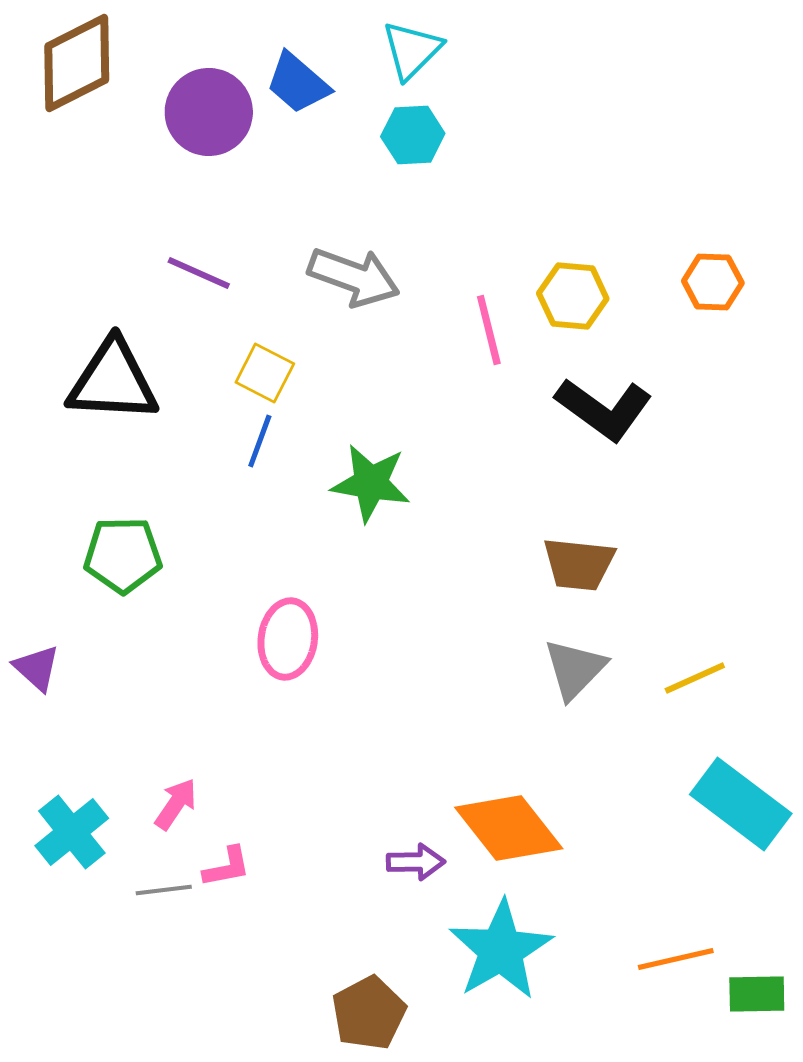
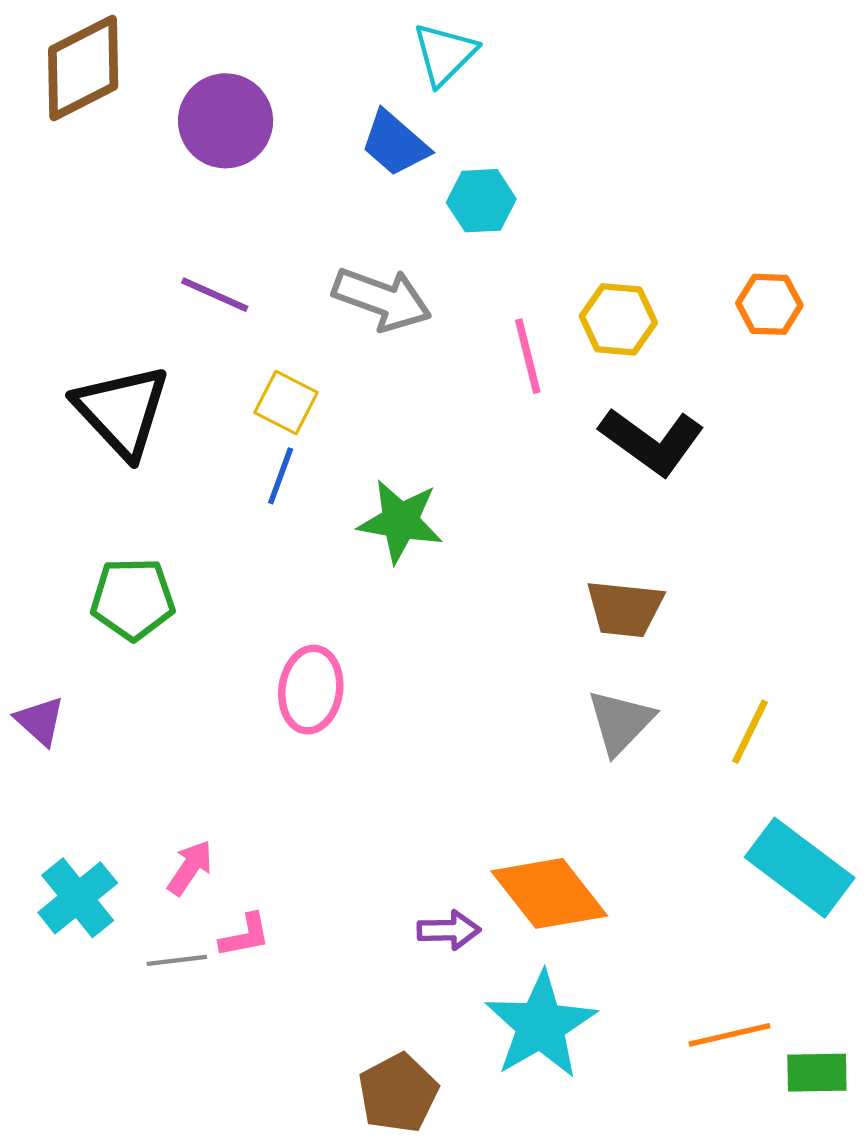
blue trapezoid: (298, 83) -> (395, 144), moved
cyan hexagon: (413, 135) -> (481, 201), moved
black triangle: (113, 381) -> (122, 411), turned 44
yellow line: (695, 678) -> (750, 732), turned -40

